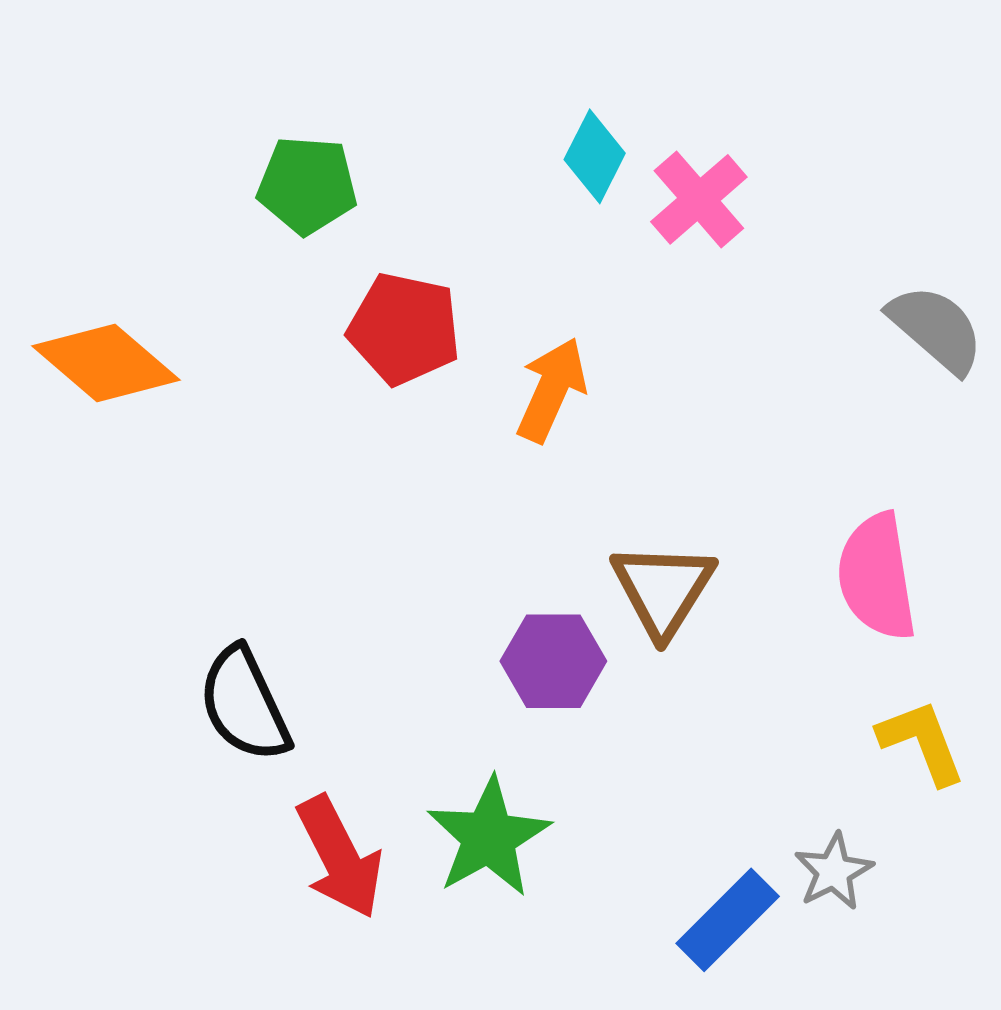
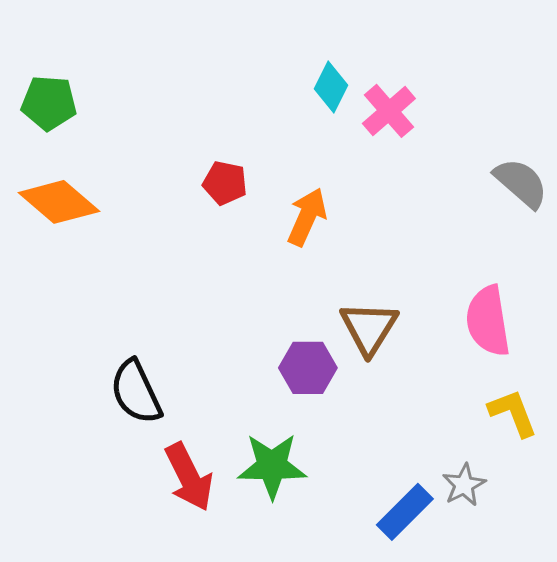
green pentagon: (307, 185) -> (49, 103), moved
red pentagon: (404, 329) -> (225, 183), size x0.7
green star: (489, 837) -> (272, 466), turned 30

